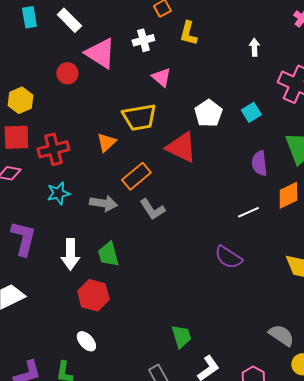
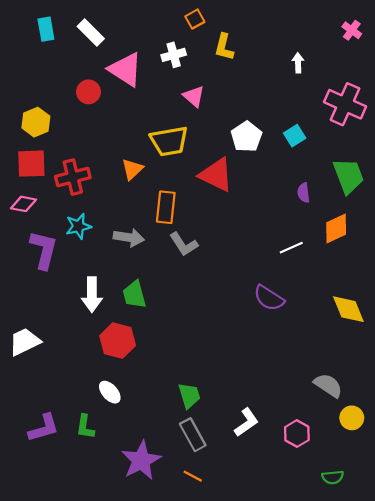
purple semicircle: (259, 163) -> (304, 193), size x0.7
orange rectangle: (136, 176) -> (166, 207), turned -44
purple L-shape: (23, 238) -> (44, 250), moved
green trapezoid: (181, 336) -> (189, 395), moved

